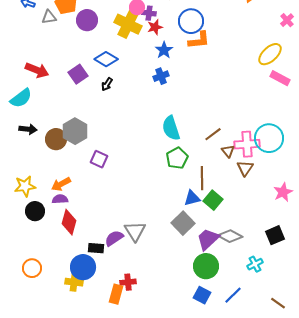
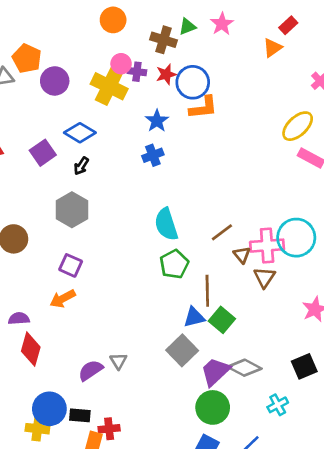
red star: (155, 27) -> (166, 74), moved
gray hexagon: (75, 131) -> (72, 210), moved
orange arrow: (61, 184) -> (63, 299), moved
gray triangle: (135, 231) -> (118, 361), size x0.6
black rectangle: (96, 248) -> (80, 415), moved

